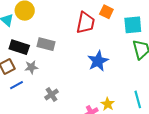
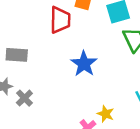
gray cross: (51, 94) -> (24, 98), moved

